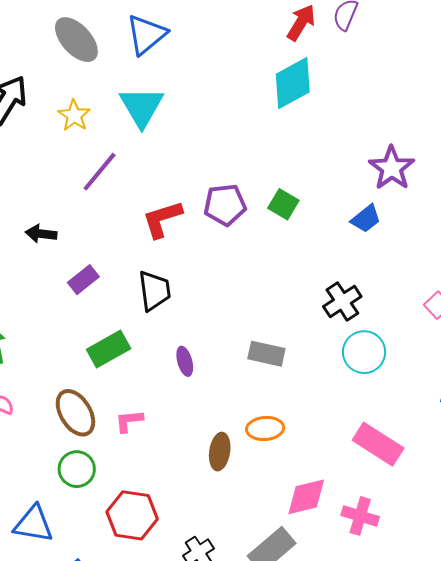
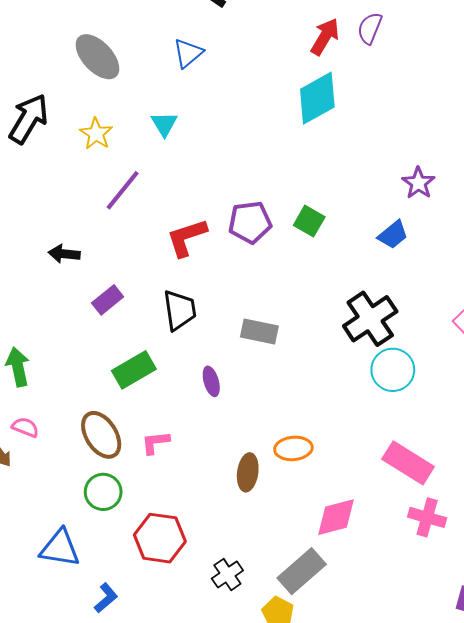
blue triangle: (146, 35) -> (188, 53), moved, size x0.7
cyan triangle: (142, 107) -> (164, 124), size x0.6
purple star: (392, 168) -> (418, 183), size x0.7
black cross: (342, 301) -> (370, 319), size x1.4
gray rectangle: (266, 354) -> (259, 332), moved
pink cross: (360, 516) -> (427, 517), moved

